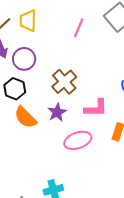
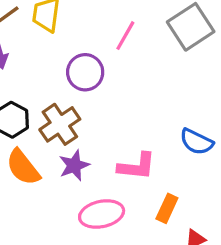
purple circle: (24, 59) -> (85, 72), moved
brown cross: (64, 82) -> (60, 124), moved

